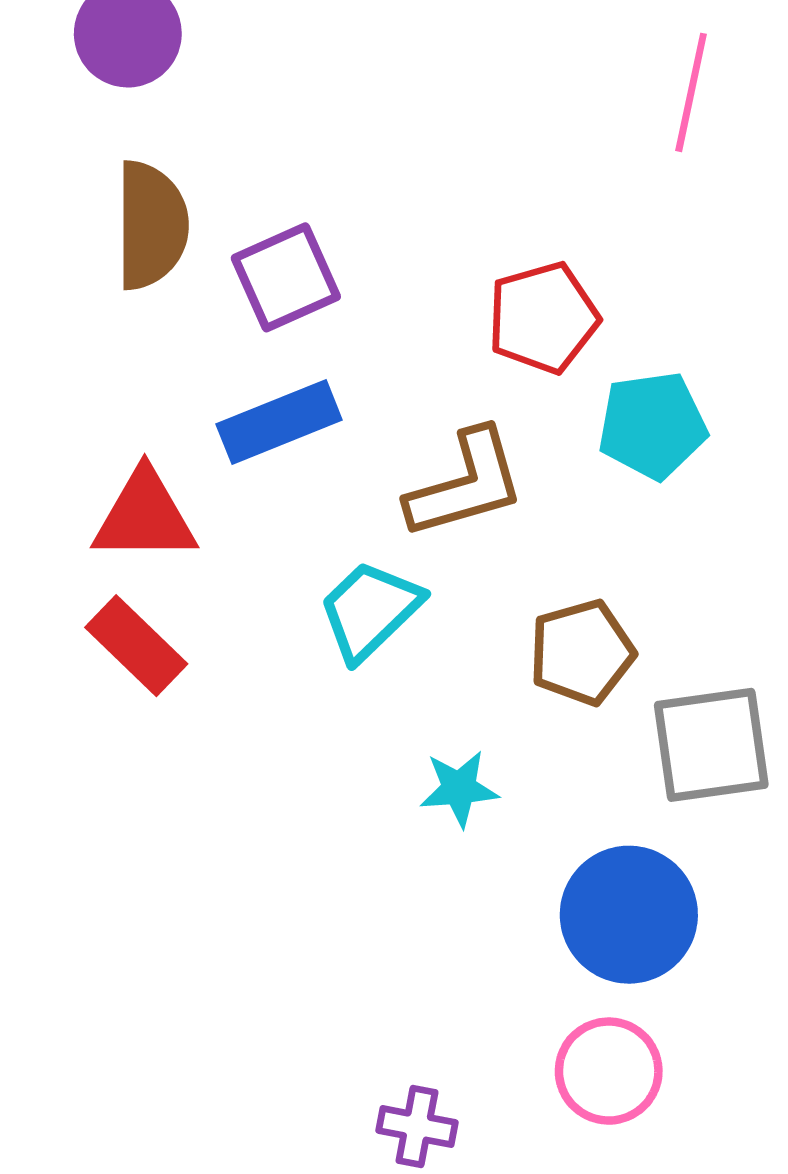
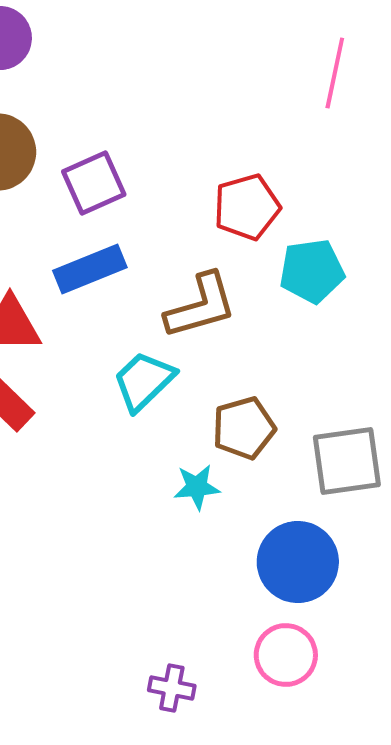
brown pentagon: (582, 652) -> (244, 428), moved

